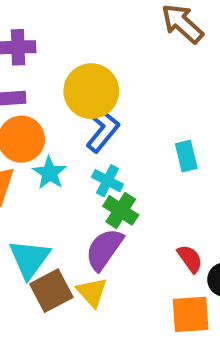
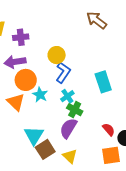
yellow circle: (91, 91) -> (57, 55), size x0.7
cyan rectangle: (186, 156) -> (103, 82), size x1.5
cyan cross: (108, 181) -> (67, 96), turned 32
yellow triangle: (92, 292) -> (70, 156), moved

